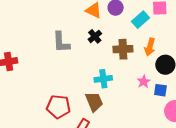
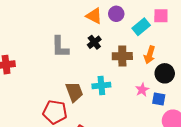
brown trapezoid: (94, 102) -> (74, 92), moved

